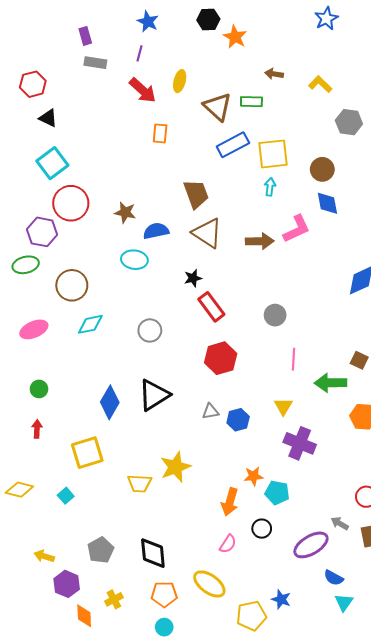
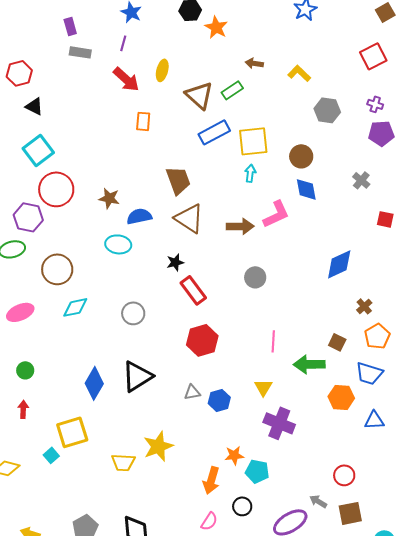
green rectangle: (251, 102) -> (232, 90), turned -35
gray circle: (275, 315) -> (255, 277), moved
cyan square: (66, 496) -> (51, 455), moved

